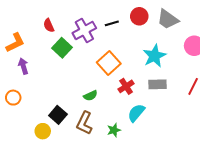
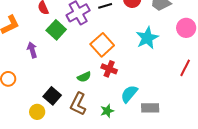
purple arrow: (23, 66) -> (32, 50), moved
gray rectangle: (158, 84) -> (150, 108), moved
red cross: (126, 86) -> (109, 69), moved, turned -35

